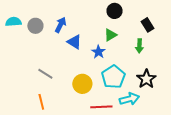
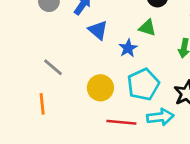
green triangle: (110, 35) -> (147, 28), turned 40

